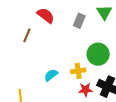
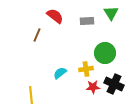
gray rectangle: (79, 21) -> (87, 21), turned 64

